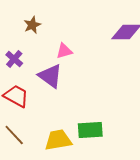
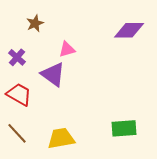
green rectangle: (90, 130) -> (124, 128), moved

